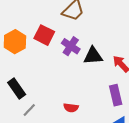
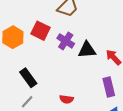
black rectangle: (17, 89) -> (28, 78), moved

